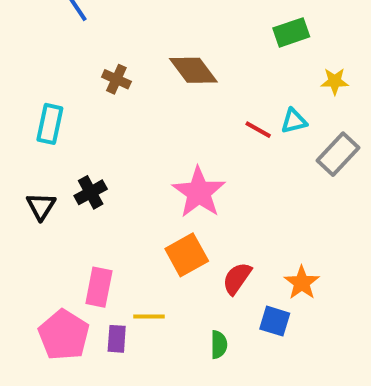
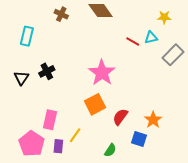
yellow star: (335, 81) -> (164, 17), moved
yellow line: (149, 316) -> (75, 135), turned -56
green semicircle: (219, 345) -> (110, 150), turned 32

